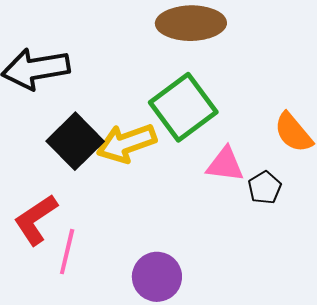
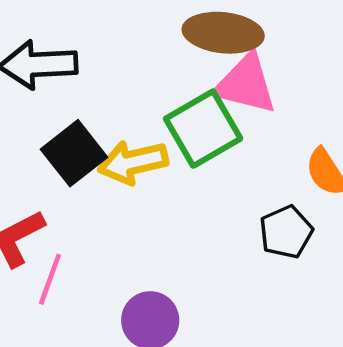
pink triangle: (225, 164) -> (245, 84), moved, size x1.5
black pentagon: (265, 188) -> (286, 232), size x1.4

